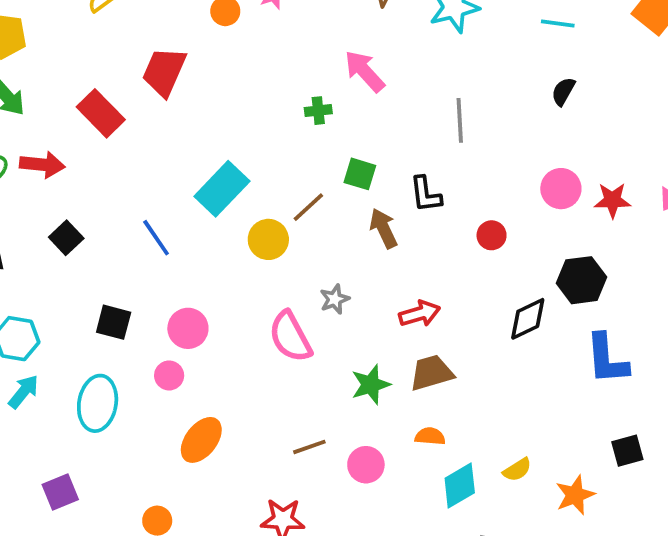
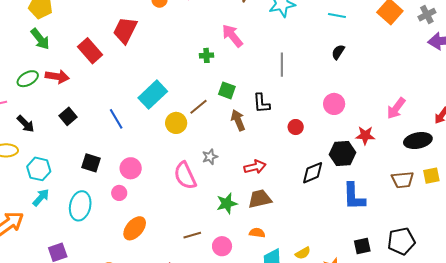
red star: (612, 200) -> (365, 135), moved

